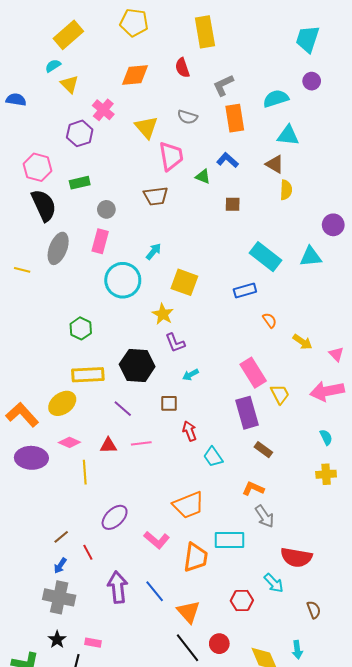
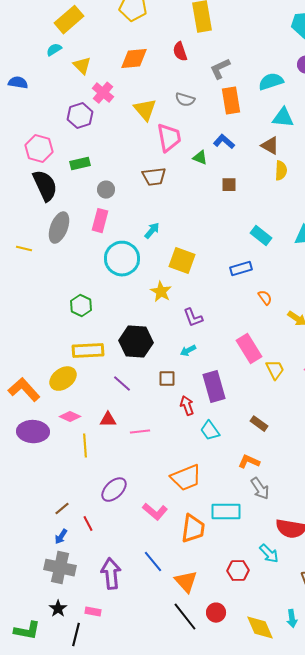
yellow triangle: (69, 84) -> (82, 66), moved
cyan rectangle: (265, 257) -> (261, 236), size x0.7
purple L-shape: (175, 343) -> (193, 318), moved
purple rectangle: (247, 413) -> (214, 387), moved
pink line: (141, 443) -> (140, 432), moved
purple arrow: (118, 587) -> (111, 574), moved

